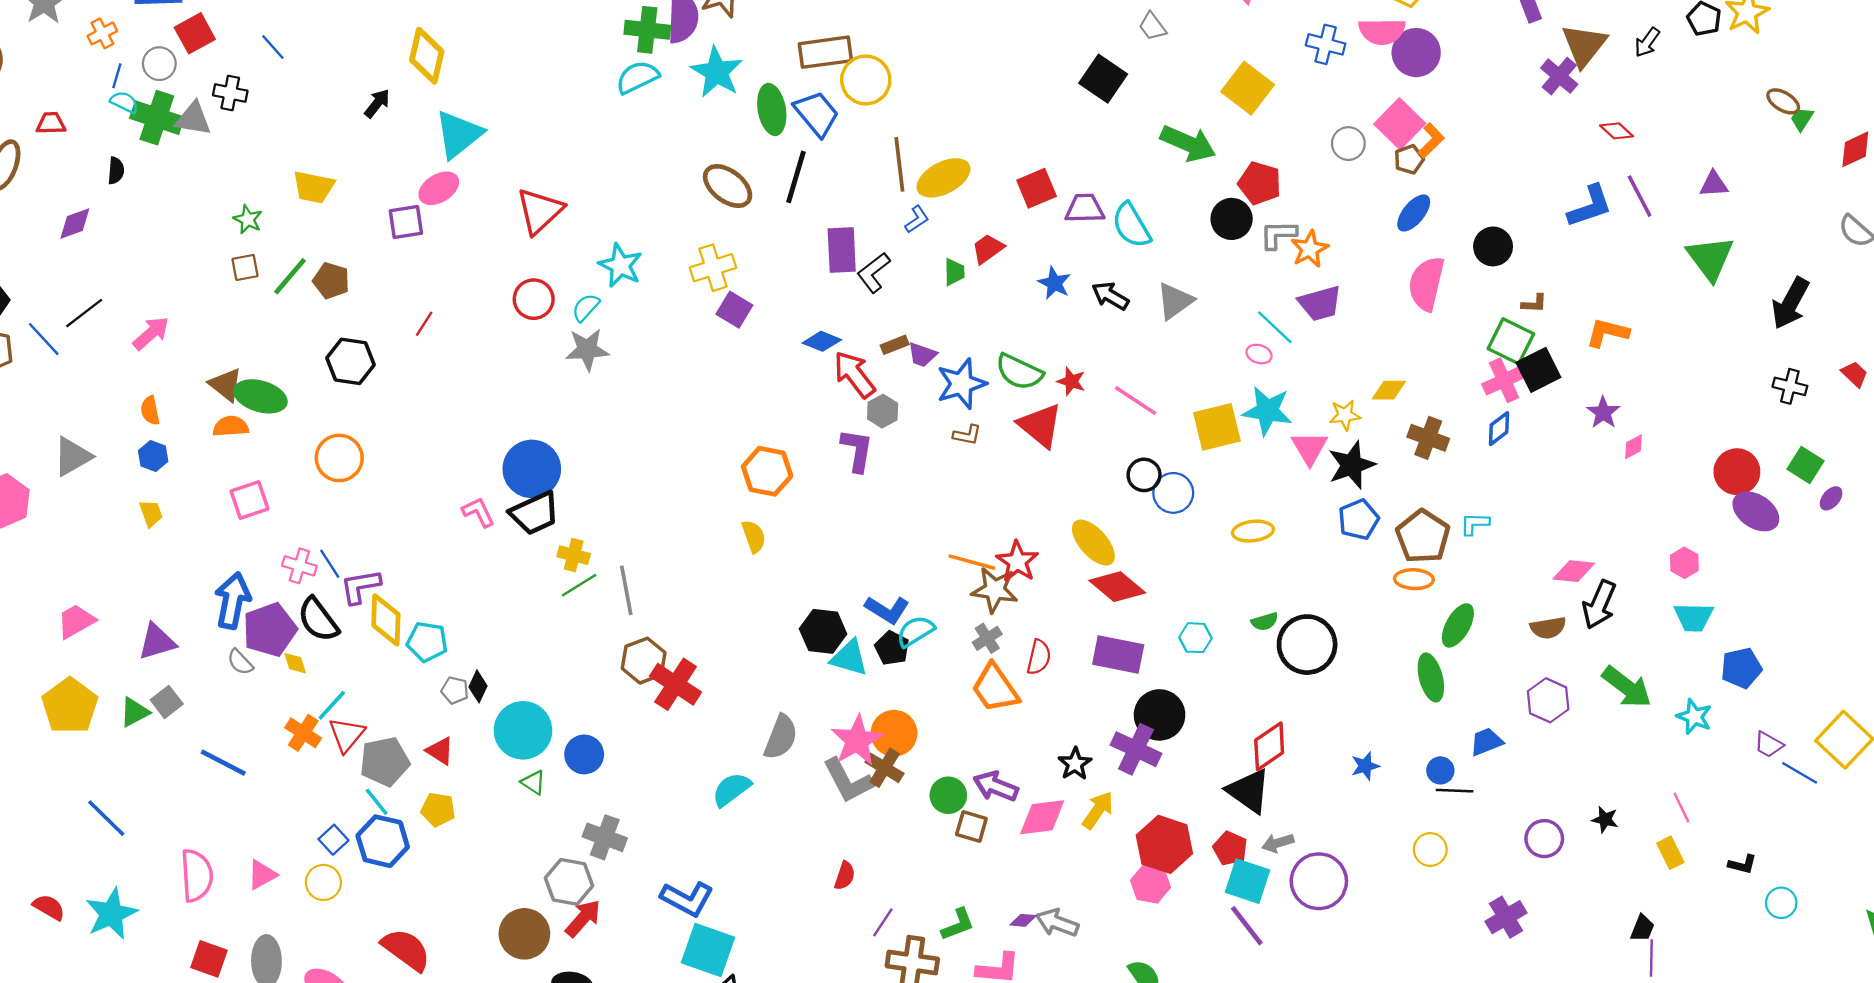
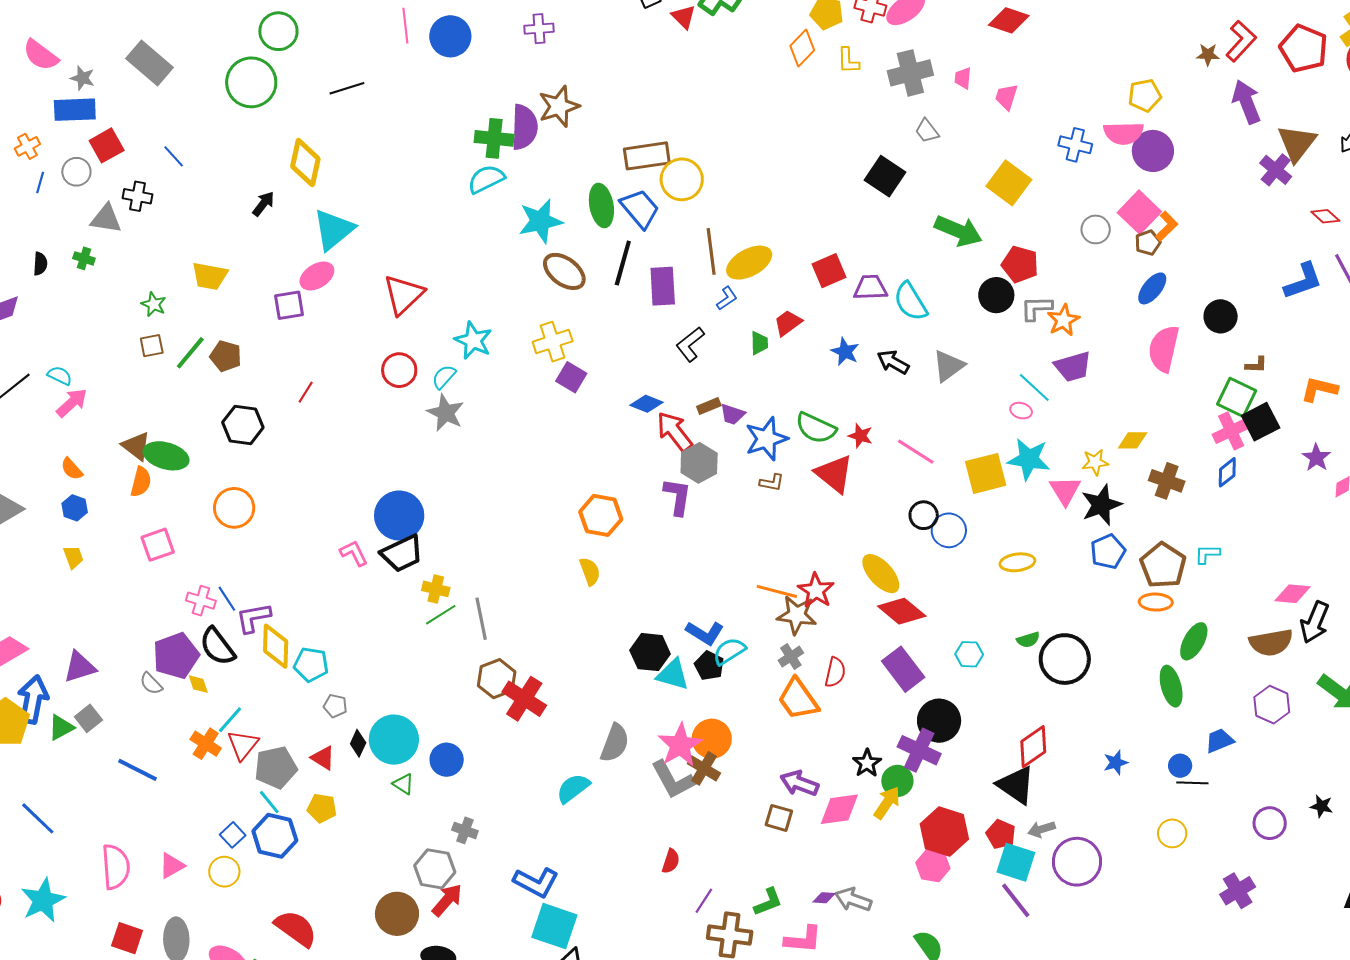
cyan star: (717, 72) -> (540, 221), moved, turned 30
cyan semicircle: (124, 102) -> (60, 376), moved
green cross: (157, 118) -> (84, 258), moved, size x0.5
purple rectangle: (842, 250) -> (663, 286), moved
gray star: (587, 349) -> (446, 413), turned 30
orange semicircle: (150, 411) -> (72, 469), turned -30
gray hexagon: (883, 411) -> (699, 463), size x1.4
orange semicircle: (231, 426) -> (141, 482), turned 108
blue arrow: (233, 601) -> (33, 700), moved
brown semicircle: (1548, 628) -> (1271, 643), size x1.4
purple rectangle: (1118, 654) -> (903, 669), turned 42
black diamond: (478, 686) -> (358, 743), moved
green circle: (948, 795) -> (897, 781), moved
gray cross: (605, 837) -> (465, 830), size x0.7

